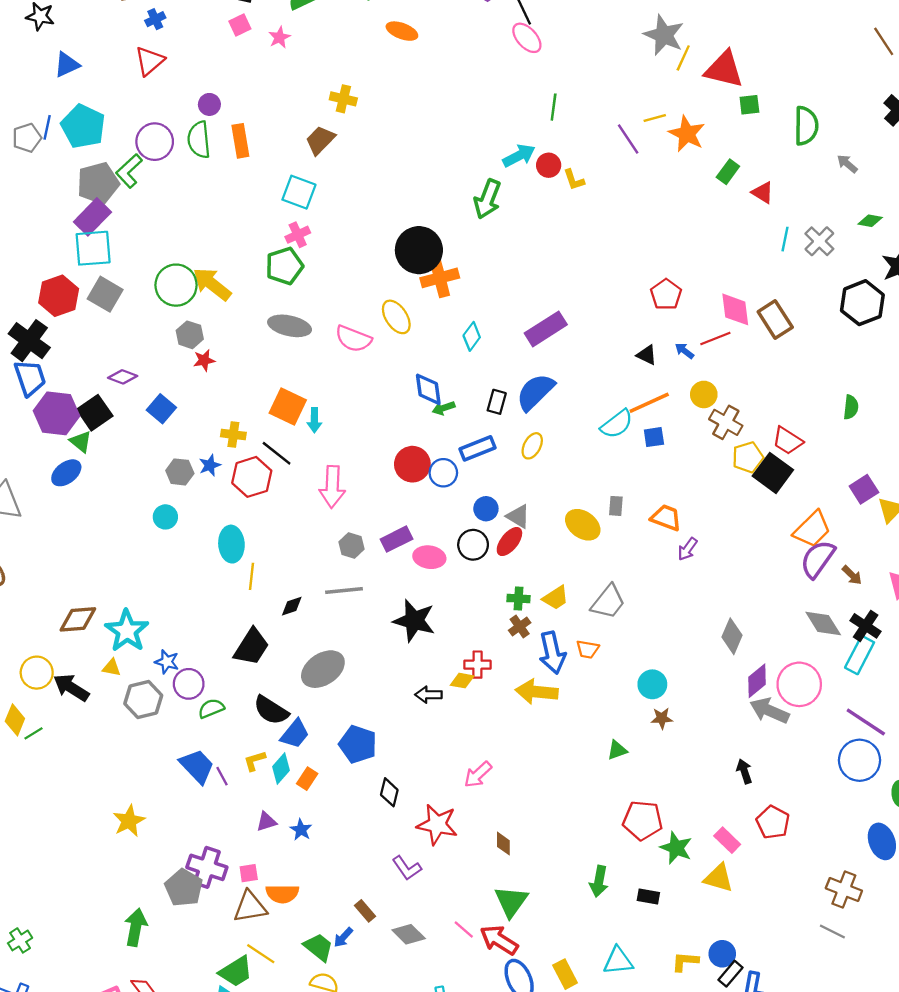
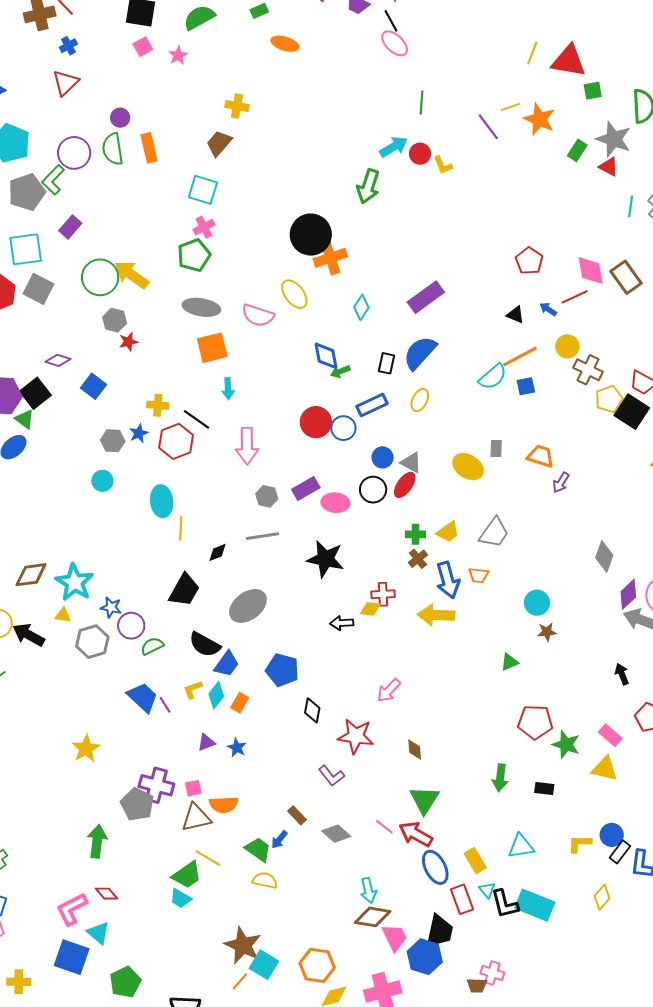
gray star: (664, 35) -> (614, 139), moved
purple rectangle: (92, 217) -> (70, 227), moved, size x0.7
orange square: (288, 407) -> (212, 348), moved, turned -36

